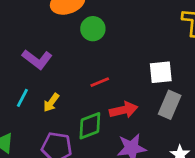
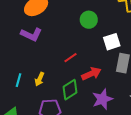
green circle: (93, 29) -> (89, 20), moved
purple L-shape: (37, 59) -> (31, 34), moved

